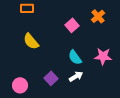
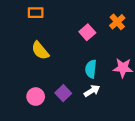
cyan semicircle: (75, 57) -> (91, 69), turned 42
pink circle: (20, 85) -> (36, 97), moved

